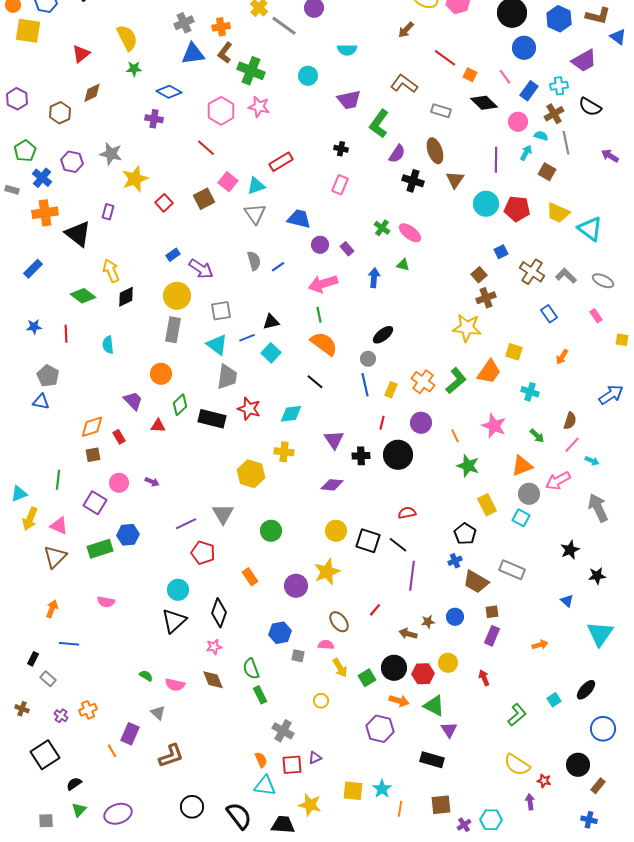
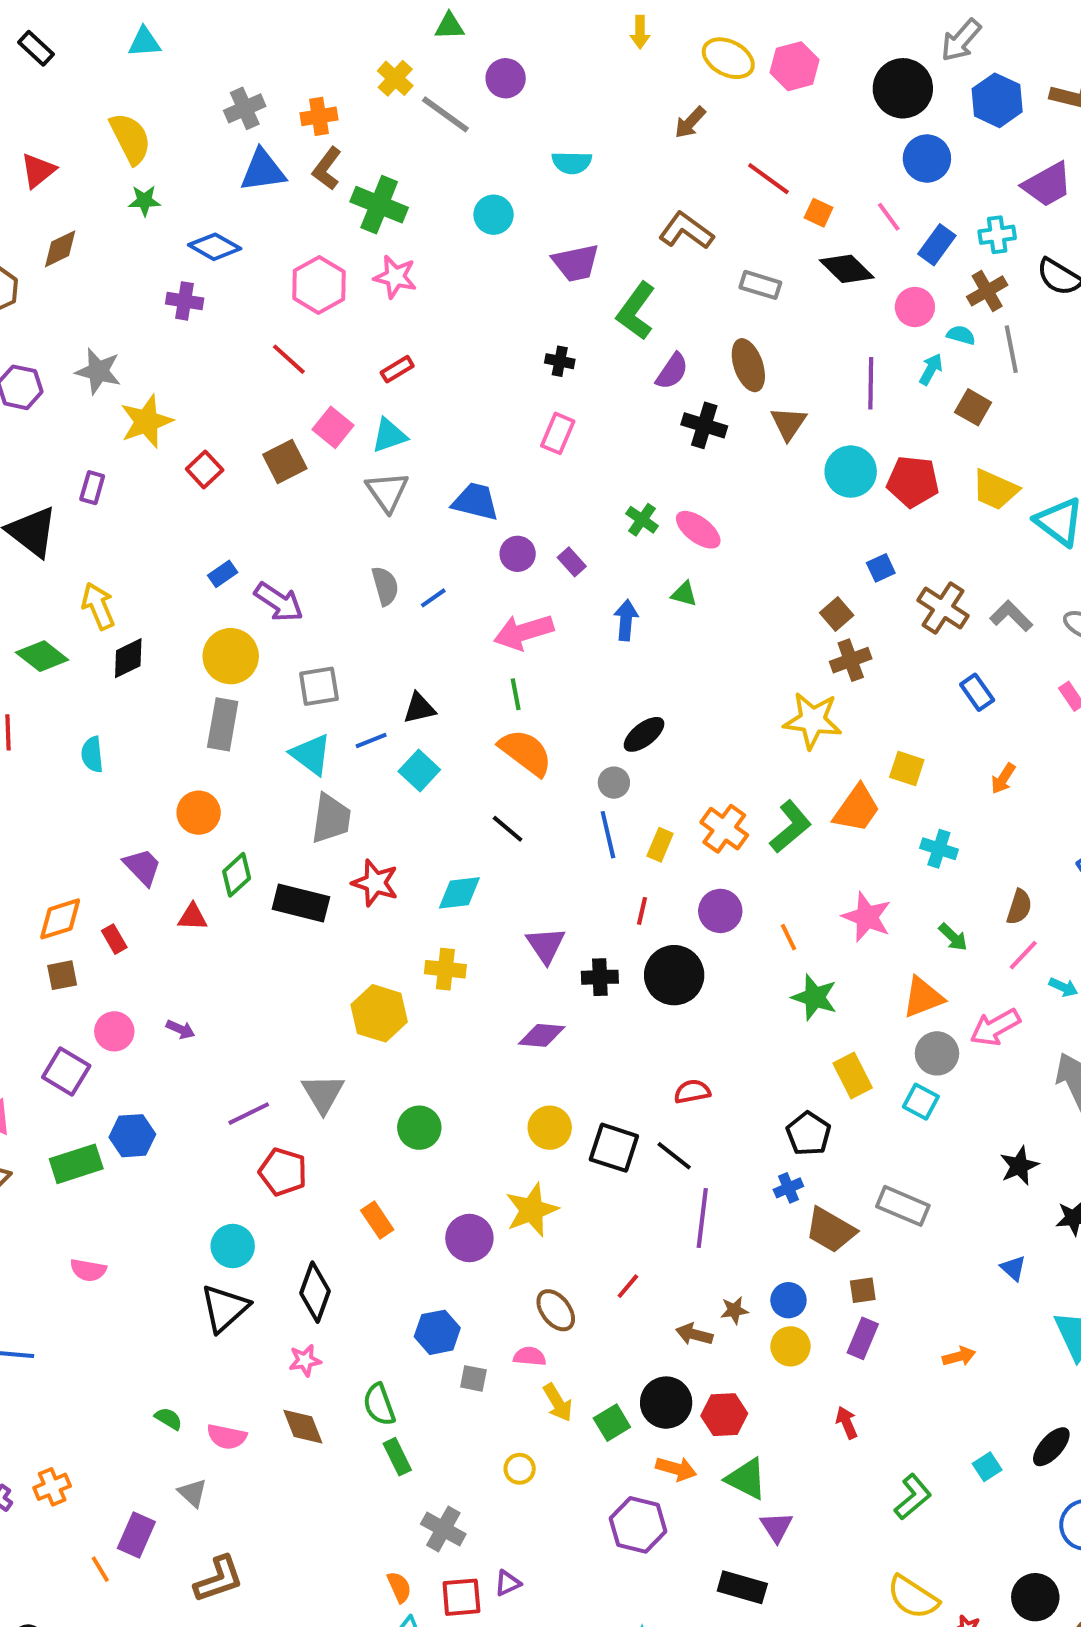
red rectangle: (281, 162) -> (397, 369), moved, size x0.7
yellow circle: (448, 663) -> (790, 1346), moved

